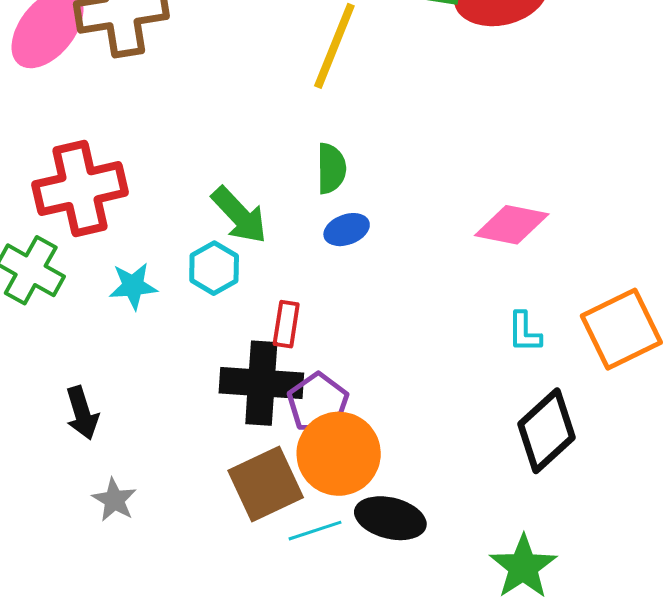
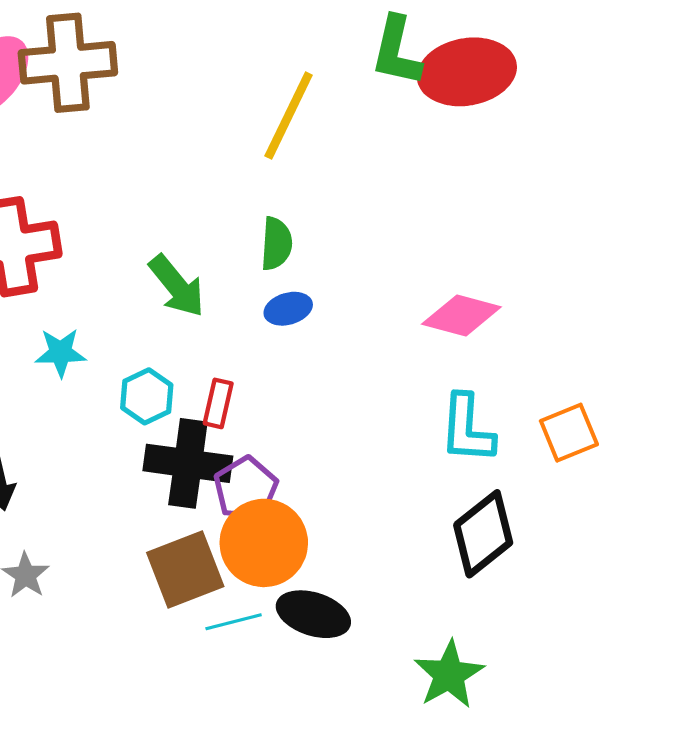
cyan hexagon: (214, 268) -> (147, 396), moved
orange square: (621, 329) -> (569, 433), size x0.7
cyan L-shape: (524, 332) -> (467, 429), size x1.6

